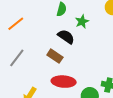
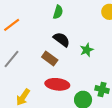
green star: (82, 21) -> (87, 50), moved

